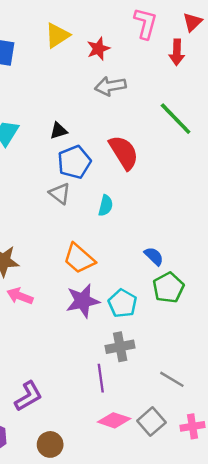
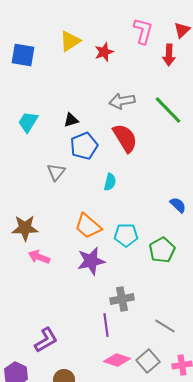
gray arrow: (110, 86) -> (122, 101), moved
gray triangle: (60, 193) -> (56, 172), moved, turned 30
blue semicircle: (154, 256) -> (178, 205), moved
cyan pentagon: (123, 303) -> (126, 235), moved, turned -30

